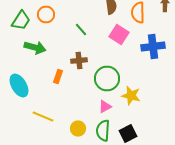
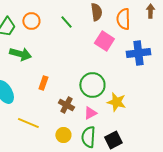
green line: (81, 30) -> (66, 22), moved
brown cross: (79, 60) -> (66, 105), moved, turned 35

